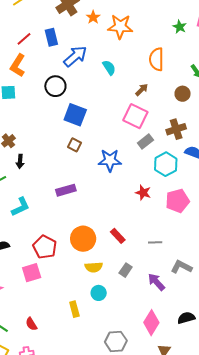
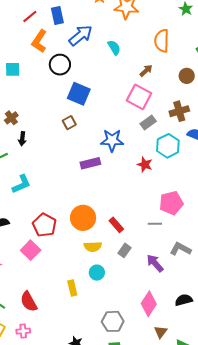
orange L-shape: (18, 65) -> (39, 41), moved
brown square: (74, 145) -> (69, 123), moved, turned 32
purple rectangle: (66, 190) -> (90, 163), moved
red star: (143, 193) -> (145, 165), moved
pink pentagon: (177, 201) -> (171, 203), moved
red rectangle: (118, 236) -> (116, 225), moved
pink square: (32, 273) -> (31, 250), turned -30
red semicircle: (31, 324) -> (29, 302), size x1.5

